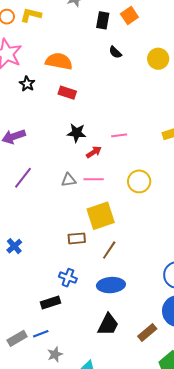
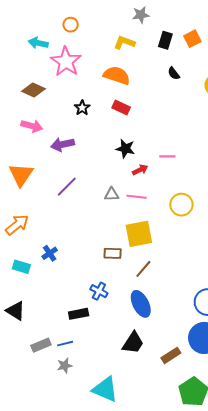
yellow L-shape: (31, 15) -> (124, 43), moved
black star: (27, 84) -> (82, 108), moved
blue ellipse: (111, 285) -> (141, 304), turned 60
gray star: (55, 354) -> (65, 366), moved

